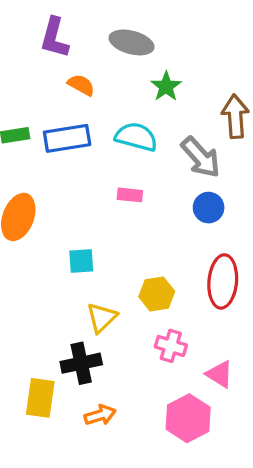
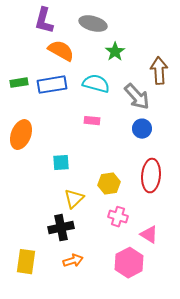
orange semicircle: (81, 85) -> (61, 51), size x1.5
yellow rectangle: (40, 398) -> (26, 262), moved

